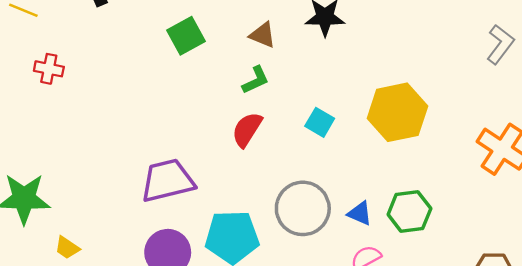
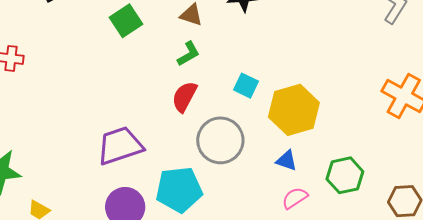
yellow hexagon: (397, 112) -> (294, 110), moved
gray circle: (303, 208) -> (220, 140), moved
green hexagon: (409, 211) -> (345, 175), moved

